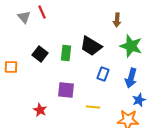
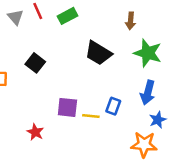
green rectangle: (66, 53) -> (67, 16), moved, turned 56
blue rectangle: (103, 74) -> (113, 106), moved
yellow line: (93, 107) -> (91, 116), moved

